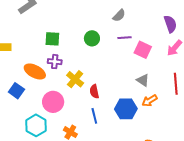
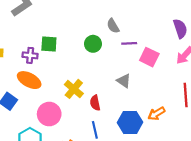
gray semicircle: (119, 15) -> (113, 26), moved, turned 104
purple cross: (55, 62) -> (30, 55), moved
gray triangle: (143, 80) -> (124, 81), moved

